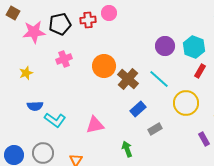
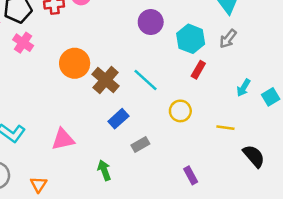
purple circle: (165, 46) -> (151, 22), moved
pink cross: (64, 59) -> (23, 43), moved, turned -35
yellow circle: (186, 103) -> (180, 111), size x0.7
purple rectangle: (204, 139) -> (191, 175), moved

